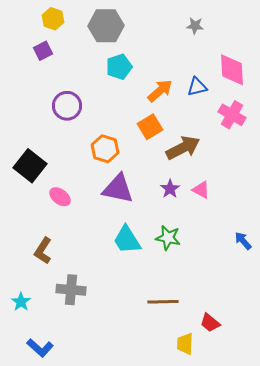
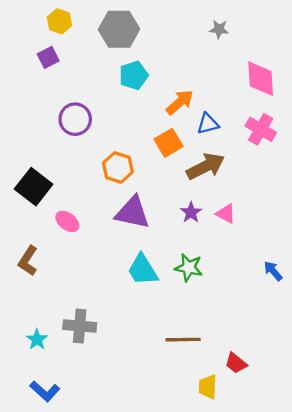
blue triangle: (197, 87) -> (208, 124), moved
brown L-shape: (43, 251) -> (28, 261), moved
cyan star: (21, 302) -> (37, 340), moved

